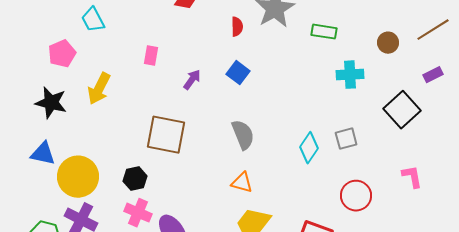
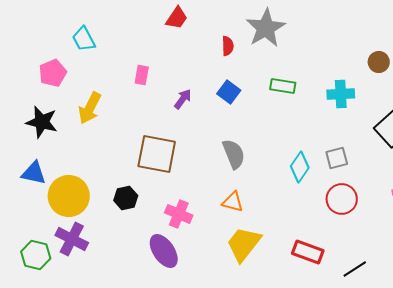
green rectangle: (324, 32) -> (283, 86), moved
red circle: (356, 196) -> (342, 199), moved
pink cross: (138, 213) -> (179, 214), moved

